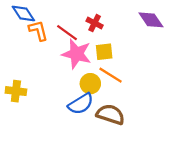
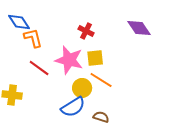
red line: (67, 33) -> (39, 68), moved
brown semicircle: (111, 114) -> (101, 117), size x0.6

